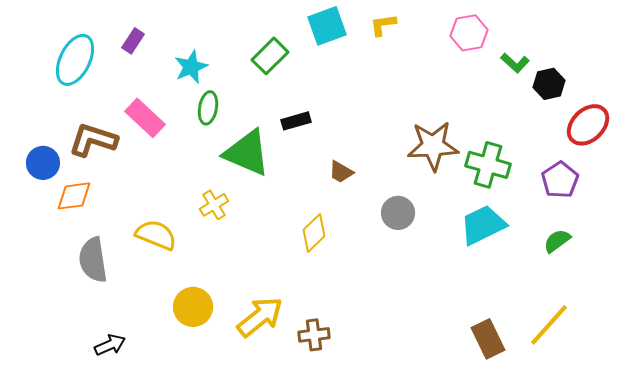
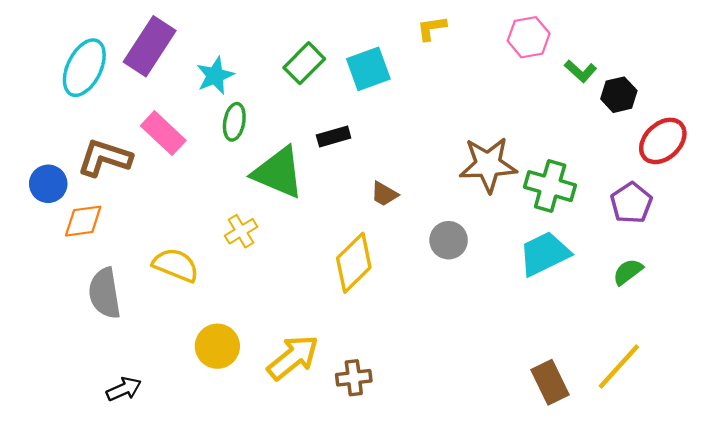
cyan square: (327, 26) -> (368, 69), moved
purple rectangle: (133, 41) -> (150, 46), size x2.0
yellow diamond: (314, 233) -> (354, 263), size x1.4

